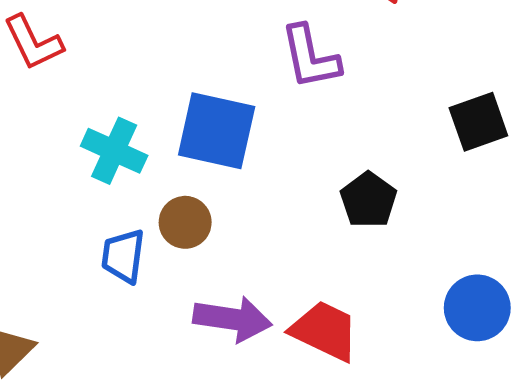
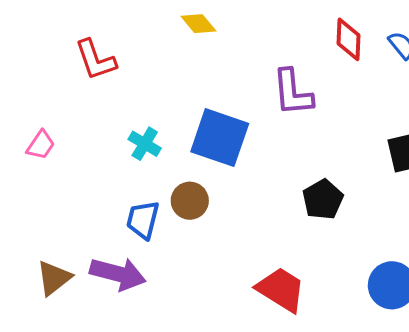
cyan cross: (114, 151) -> (145, 144), size x0.7
purple arrow: (232, 319) -> (118, 274), moved

